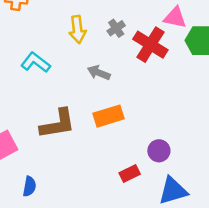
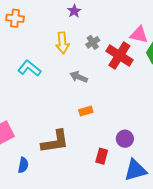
orange rectangle: (109, 116) -> (86, 111), size x0.6
brown L-shape: (58, 124) -> (55, 142), moved
red rectangle: (130, 173) -> (102, 156), turned -49

